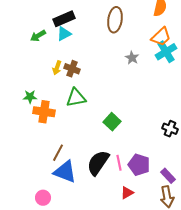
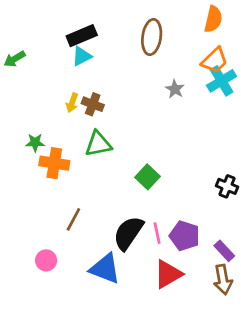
green arrow: (38, 36) -> (15, 59), moved
blue triangle: (65, 172) -> (105, 269), moved
red triangle: (127, 193) -> (168, 274), size x1.6
pink circle: (43, 198) -> (46, 260), moved

